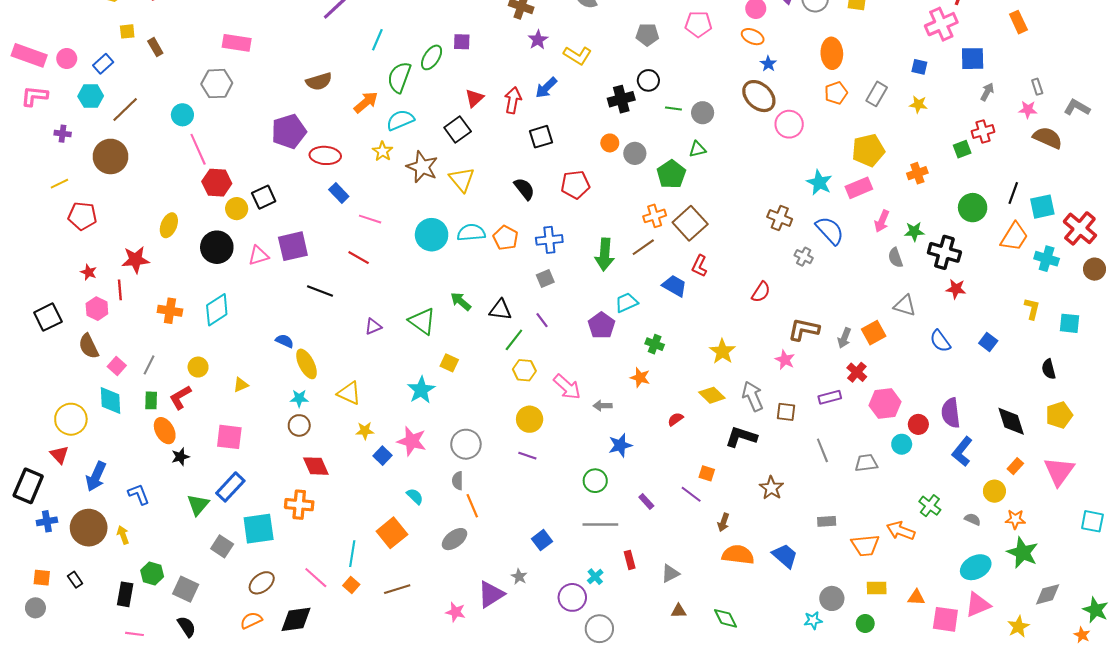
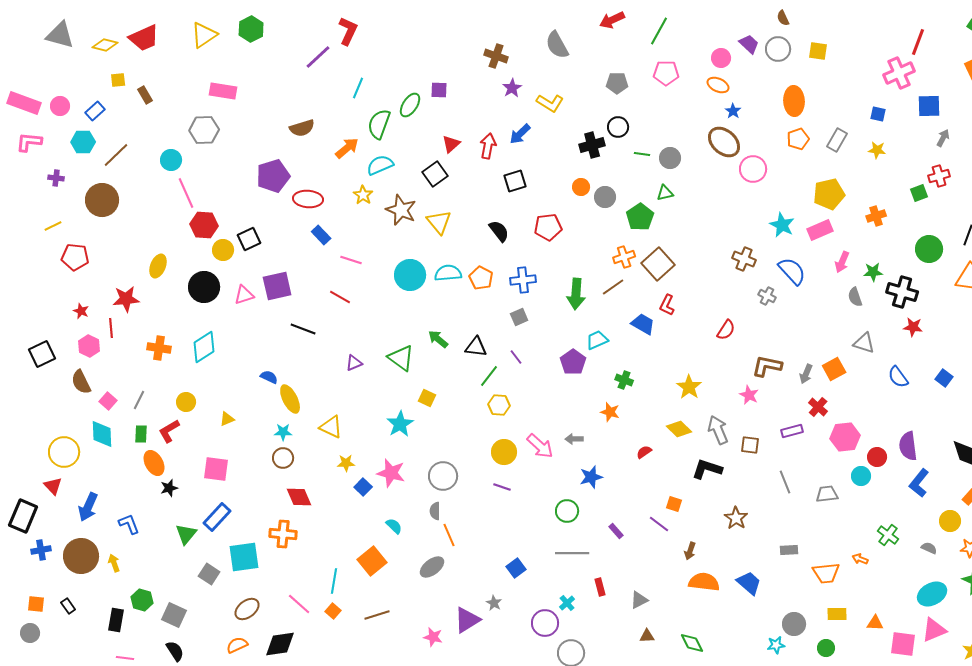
pink arrow: (567, 387) -> (540, 446), moved
orange arrow: (901, 531) -> (860, 559), size x0.6

